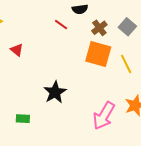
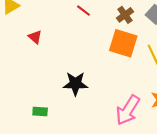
black star: (55, 92) -> (75, 84), turned 30

